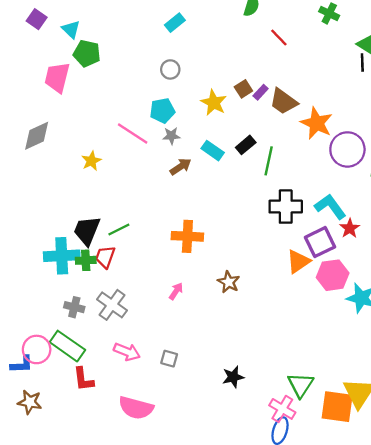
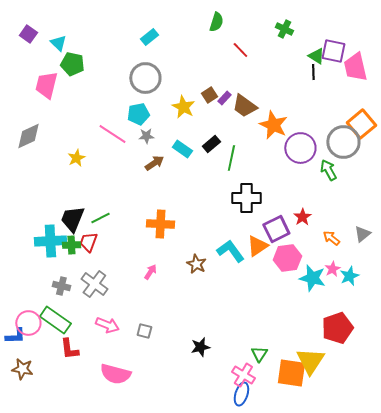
gray circle: (170, 69) -> (145, 78), size x1.8
cyan L-shape: (330, 207) -> (230, 251), moved
green triangle: (301, 385) -> (259, 354), size x0.7

